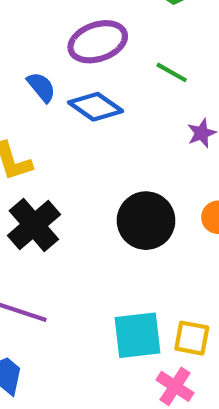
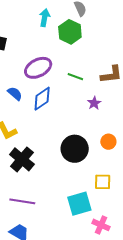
blue diamond: (96, 107) -> (42, 99), turned -60
yellow square: (192, 338) -> (103, 182), moved

